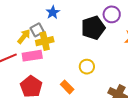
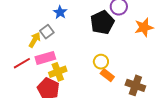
yellow cross: (45, 41) -> (58, 72), moved
orange rectangle: (67, 87) -> (107, 75), moved

